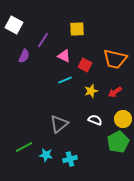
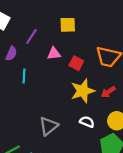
pink triangle: (64, 56) -> (54, 54), turned -32
cyan line: (65, 80) -> (24, 76), moved, turned -64
yellow star: (91, 91) -> (83, 91), size x1.6

